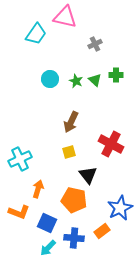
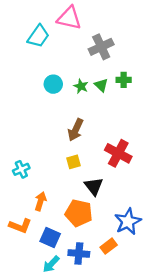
gray cross: (95, 44) -> (101, 47), size x1.6
cyan cross: (20, 159) -> (21, 169), size x0.7

